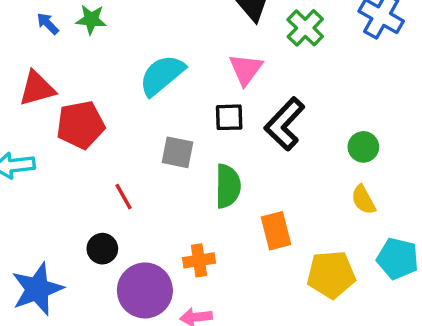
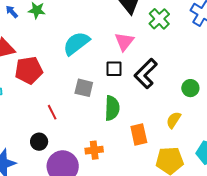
yellow semicircle: (363, 200) -> (174, 120), moved, turned 60

